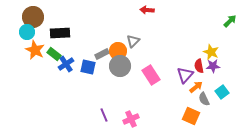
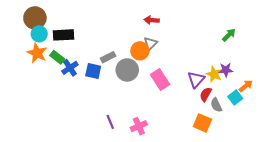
red arrow: (147, 10) -> (152, 20), moved
green arrow: (230, 21) -> (229, 35), moved
cyan circle: (27, 32) -> (39, 34), moved
gray triangle: (133, 41) -> (150, 43), moved
orange circle: (118, 51) -> (140, 51), moved
yellow star: (211, 52) -> (214, 74), moved
red semicircle: (199, 66) -> (206, 94), moved, turned 40
orange arrow: (196, 87) -> (246, 86), moved

